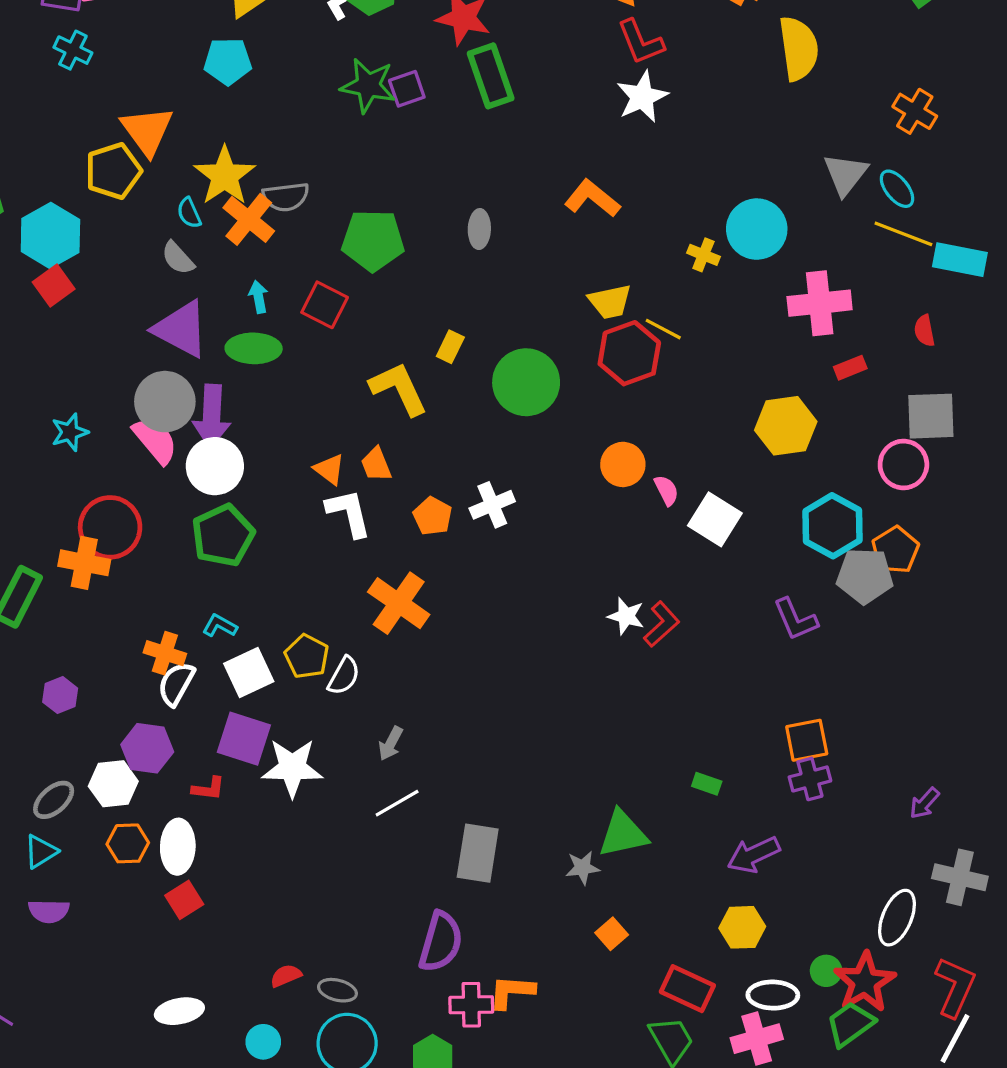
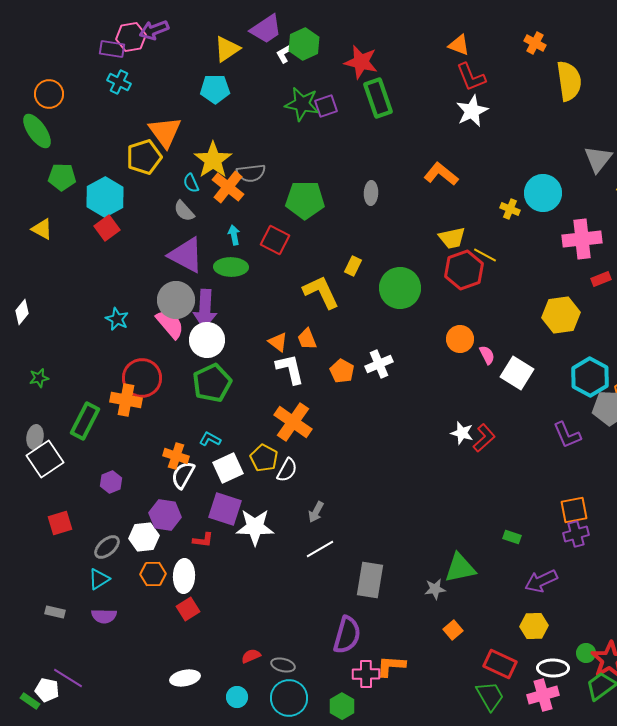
cyan star: (70, 432) -> (117, 319), turned -30
orange cross: (399, 603) -> (293, 422), moved

